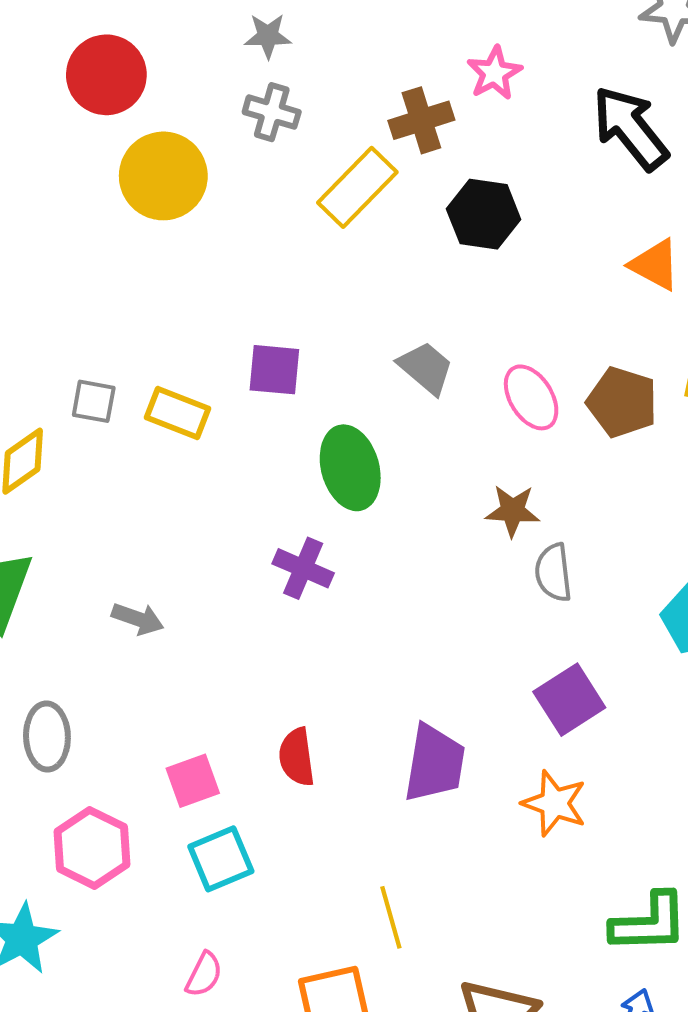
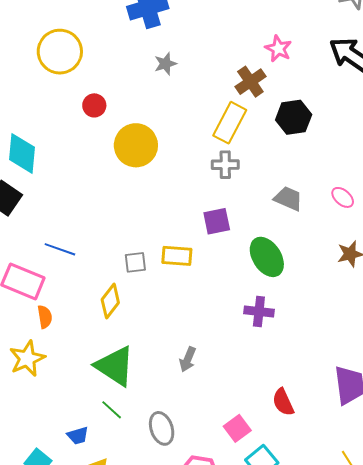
red circle: (106, 75) -> (94, 105), size x0.6
gray cross: (272, 112) -> (225, 165), moved
pink ellipse: (531, 397) -> (343, 197), size x0.7
gray arrow: (138, 619) -> (188, 359), turned 110

